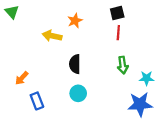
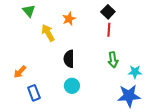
green triangle: (12, 12) -> (29, 11), moved
black square: (117, 13) -> (108, 12), turned -32
yellow arrow: (52, 36) -> (48, 33), turned 48

